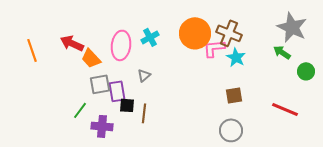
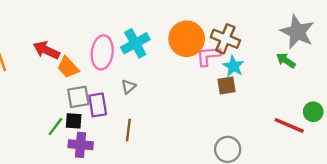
cyan cross: (150, 37) -> (135, 43), size x1.4
green circle: (306, 71) -> (313, 112), moved
brown square: (234, 95) -> (227, 86), moved
black square: (127, 105) -> (74, 121), moved

